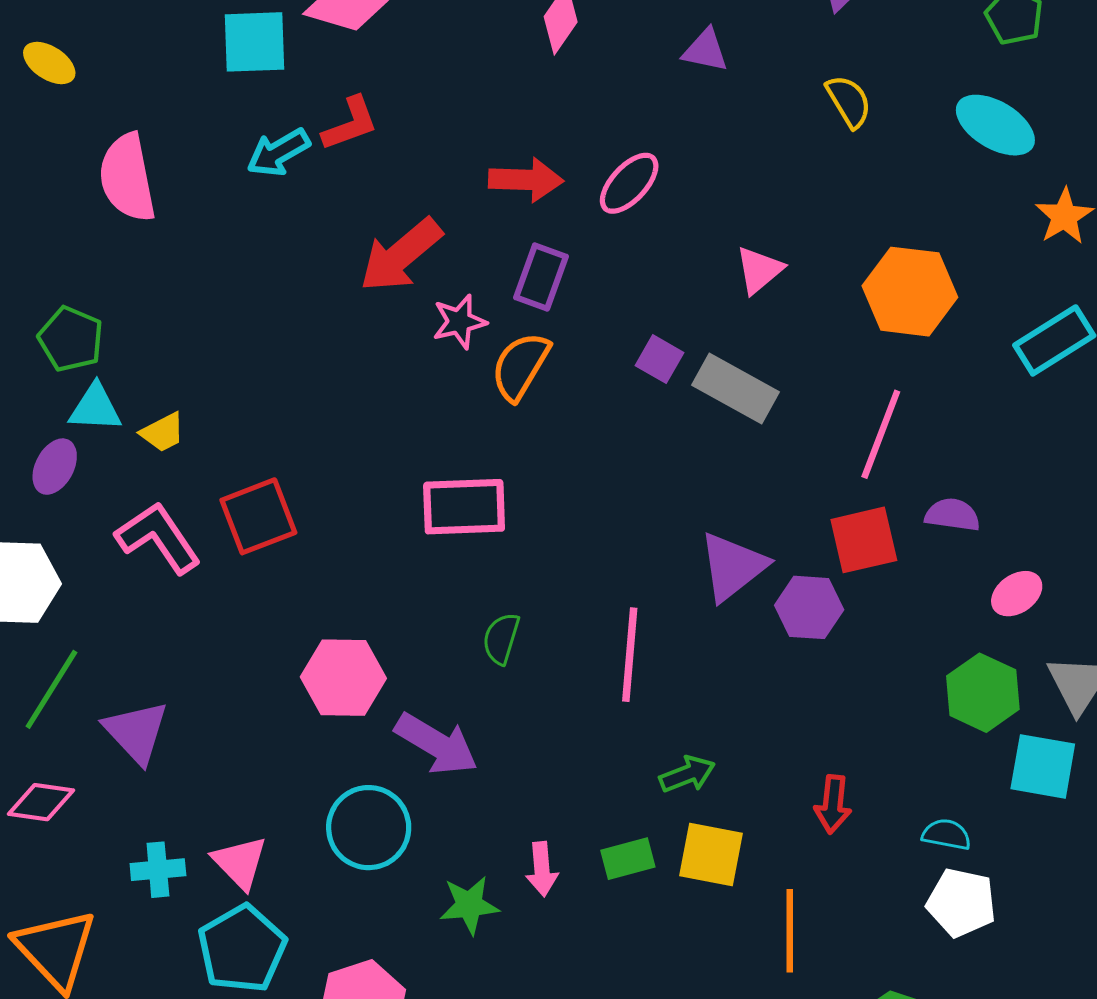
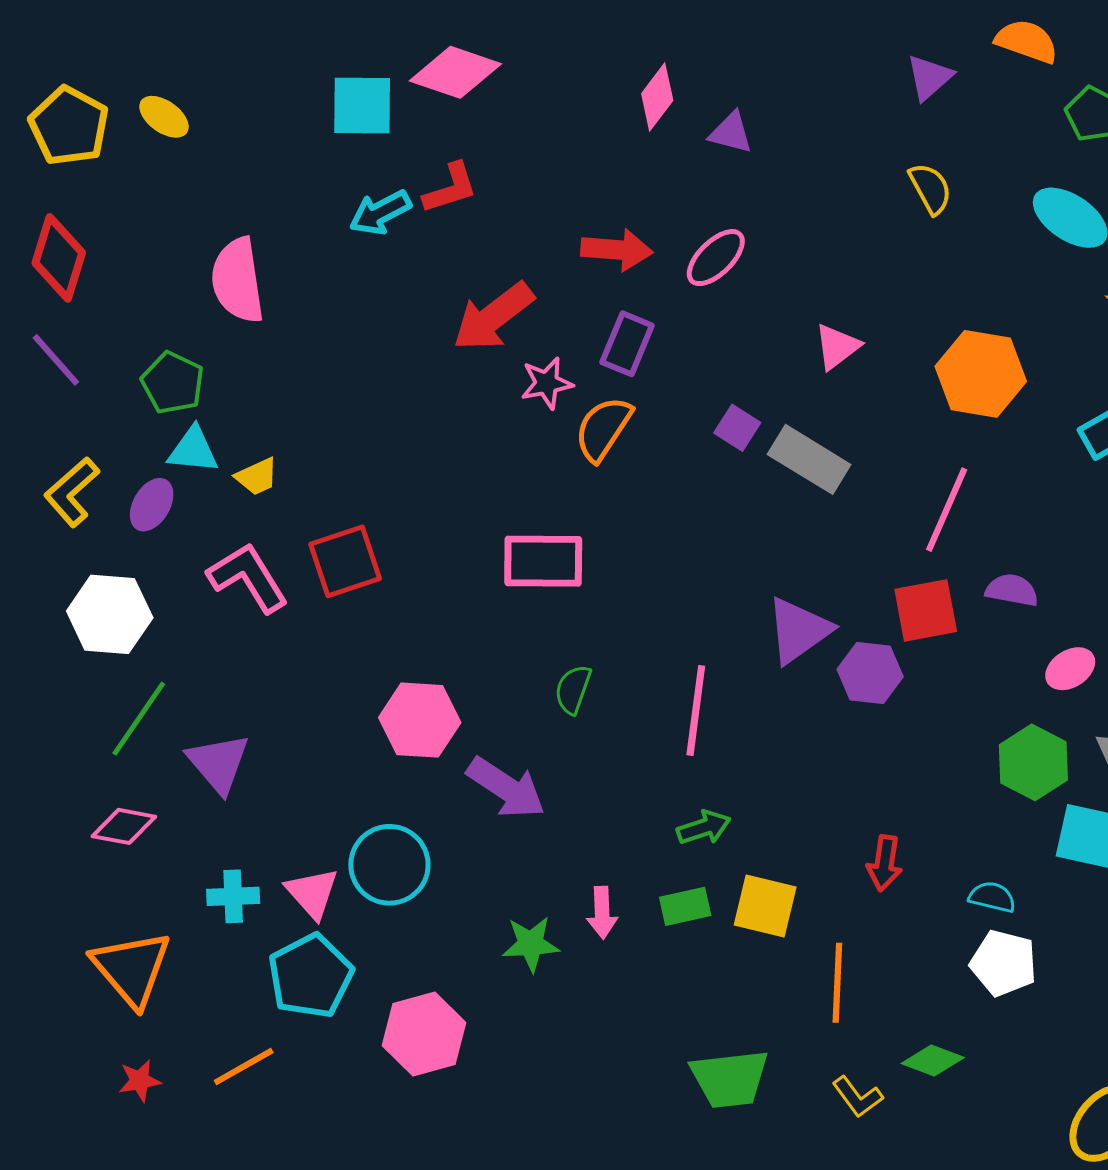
purple triangle: (705, 50) -> (731, 133), moved
pink semicircle: (127, 178) -> (238, 280), moved
green arrow: (687, 774) -> (704, 828), moved
cyan circle: (369, 828) -> (389, 865), moved

